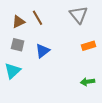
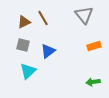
cyan triangle: (13, 71) -> (28, 71), moved

